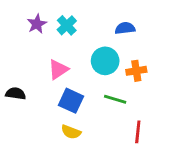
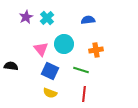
cyan circle: (105, 61) -> (64, 44), moved
pink triangle: (58, 69) -> (41, 49), turned -35
red line: (138, 132) -> (84, 94), moved

